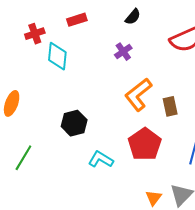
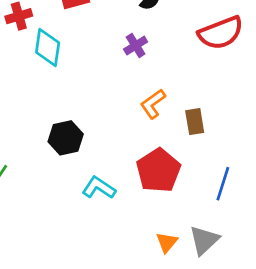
orange L-shape: (138, 95) -> (153, 104), size x0.7

